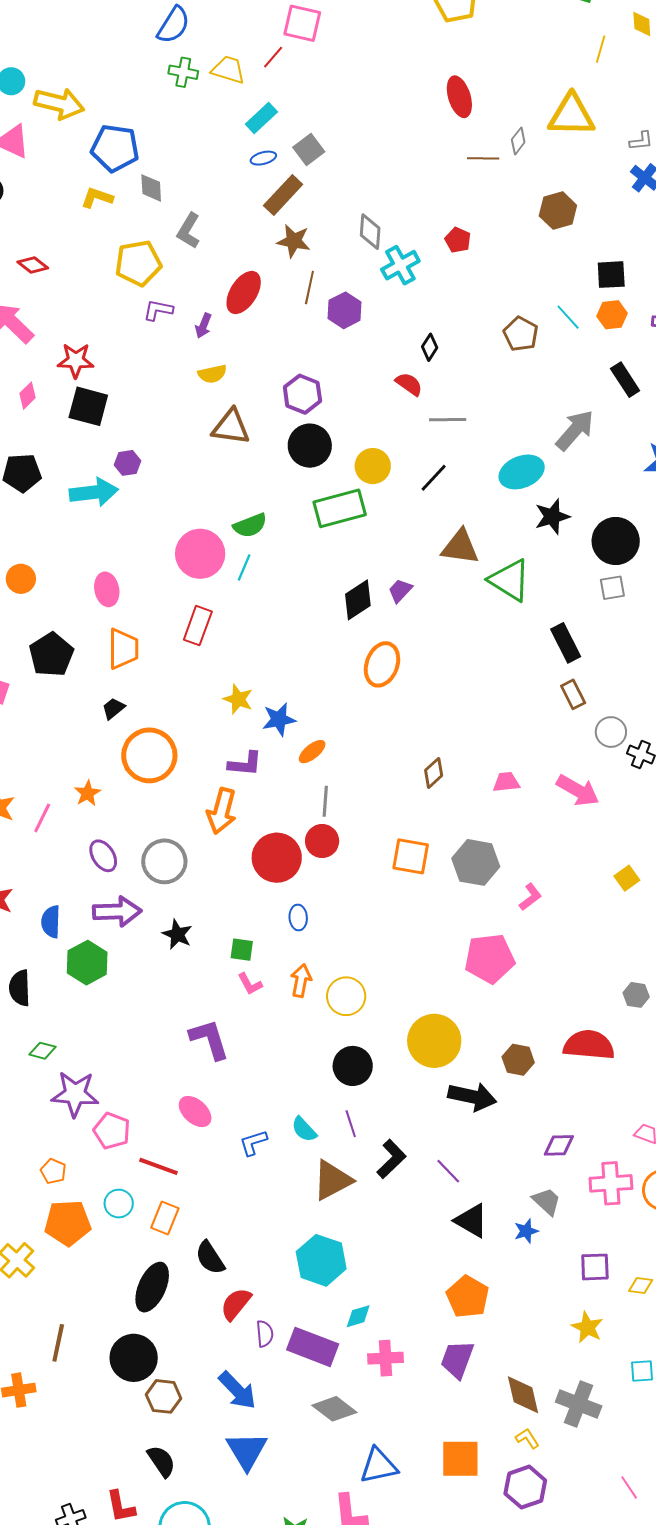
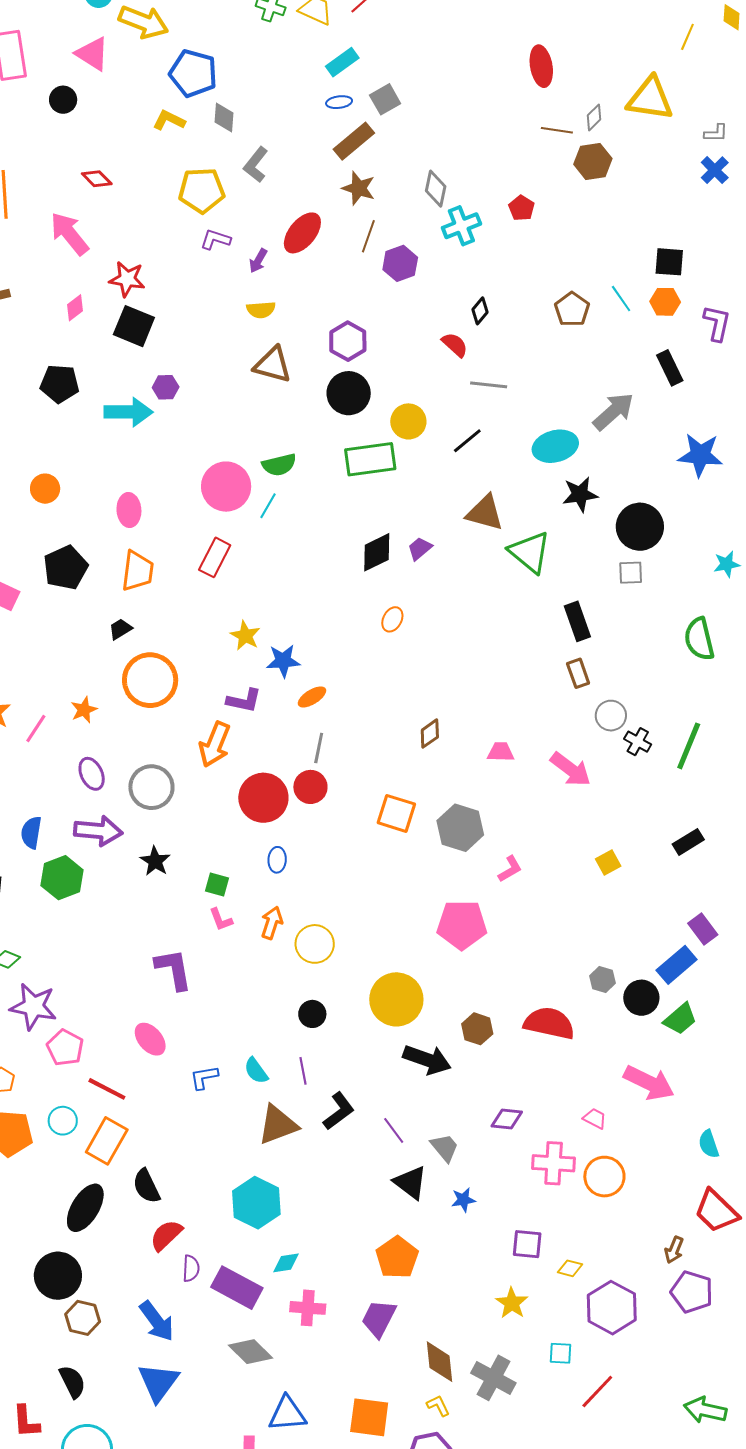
brown hexagon: (558, 211) -> (593, 161), moved
orange ellipse: (382, 664) -> (392, 619), size x0.6
black circle: (353, 1066) -> (312, 1014), size x0.7
gray trapezoid: (547, 1201) -> (445, 1148), moved
orange rectangle: (165, 1218) -> (107, 1141), size x1.4

